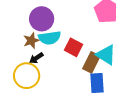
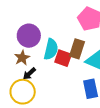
cyan semicircle: (50, 38) -> (51, 49), moved, turned -60
brown rectangle: (91, 62) -> (77, 49), moved

